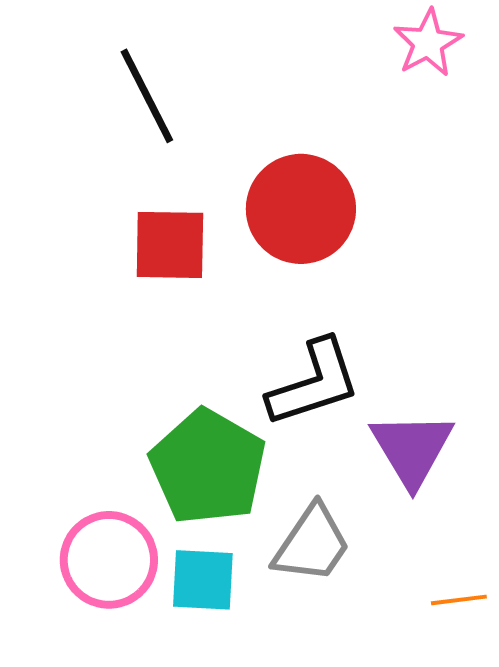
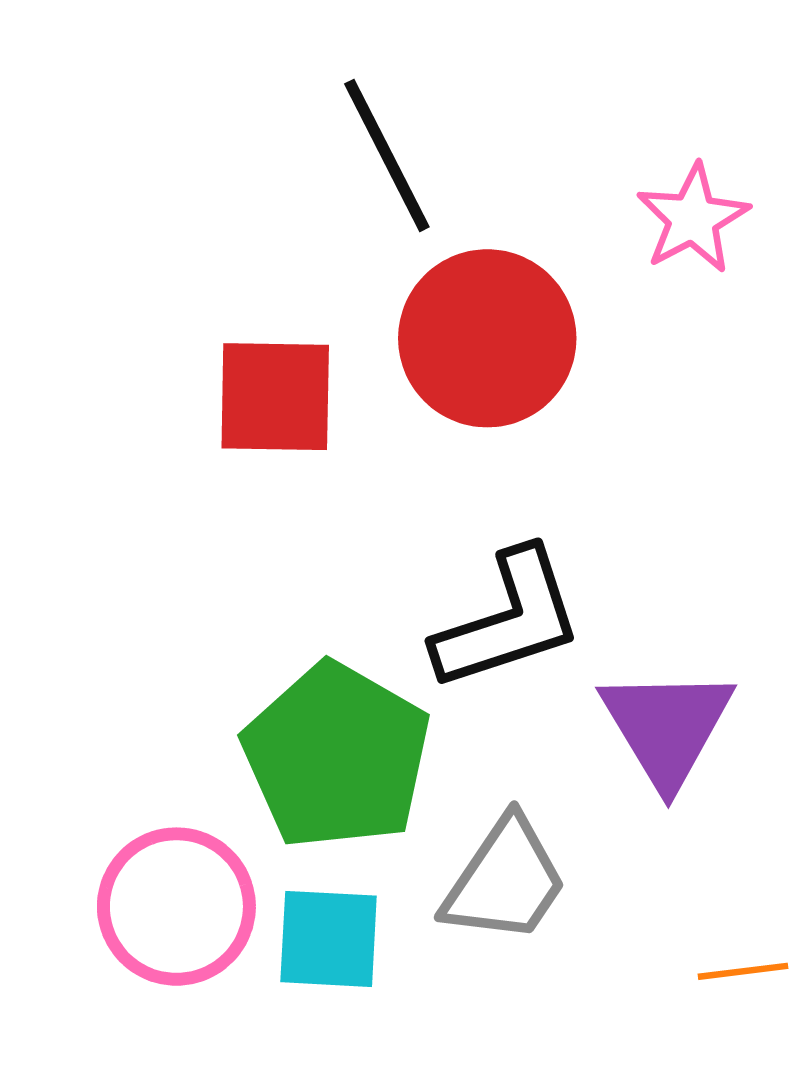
pink star: (428, 43) -> (693, 219), moved
black line: (147, 96) -> (387, 155), moved

